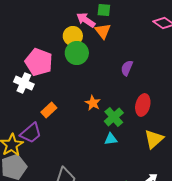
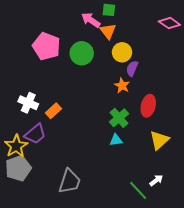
yellow circle: (73, 36) -> (122, 52), moved
pink pentagon: (39, 62) -> (46, 46), moved
white cross: (24, 83) -> (28, 103), moved
orange star: (93, 103) -> (122, 86), moved

